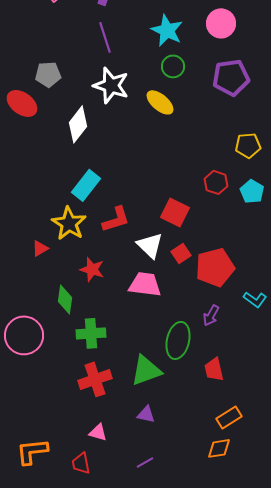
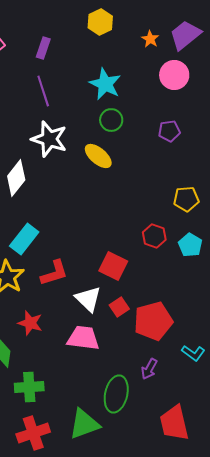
pink circle: (221, 23) -> (174, 75), moved
purple pentagon: (231, 77) -> (169, 131), size x0.6
red trapezoid: (214, 369) -> (174, 423), moved, size x1.5

